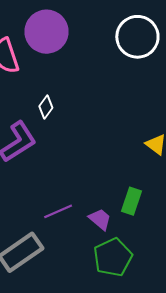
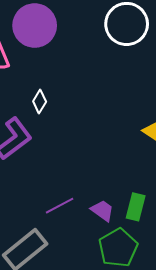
green rectangle: (131, 201) -> (136, 207), moved

